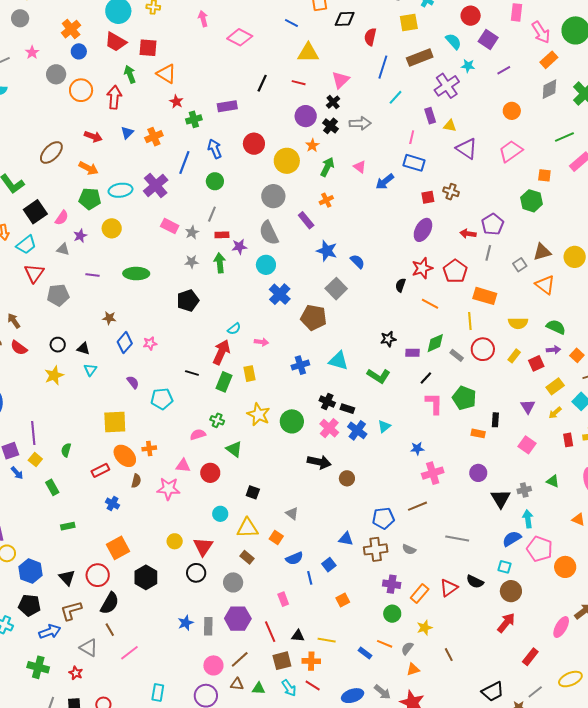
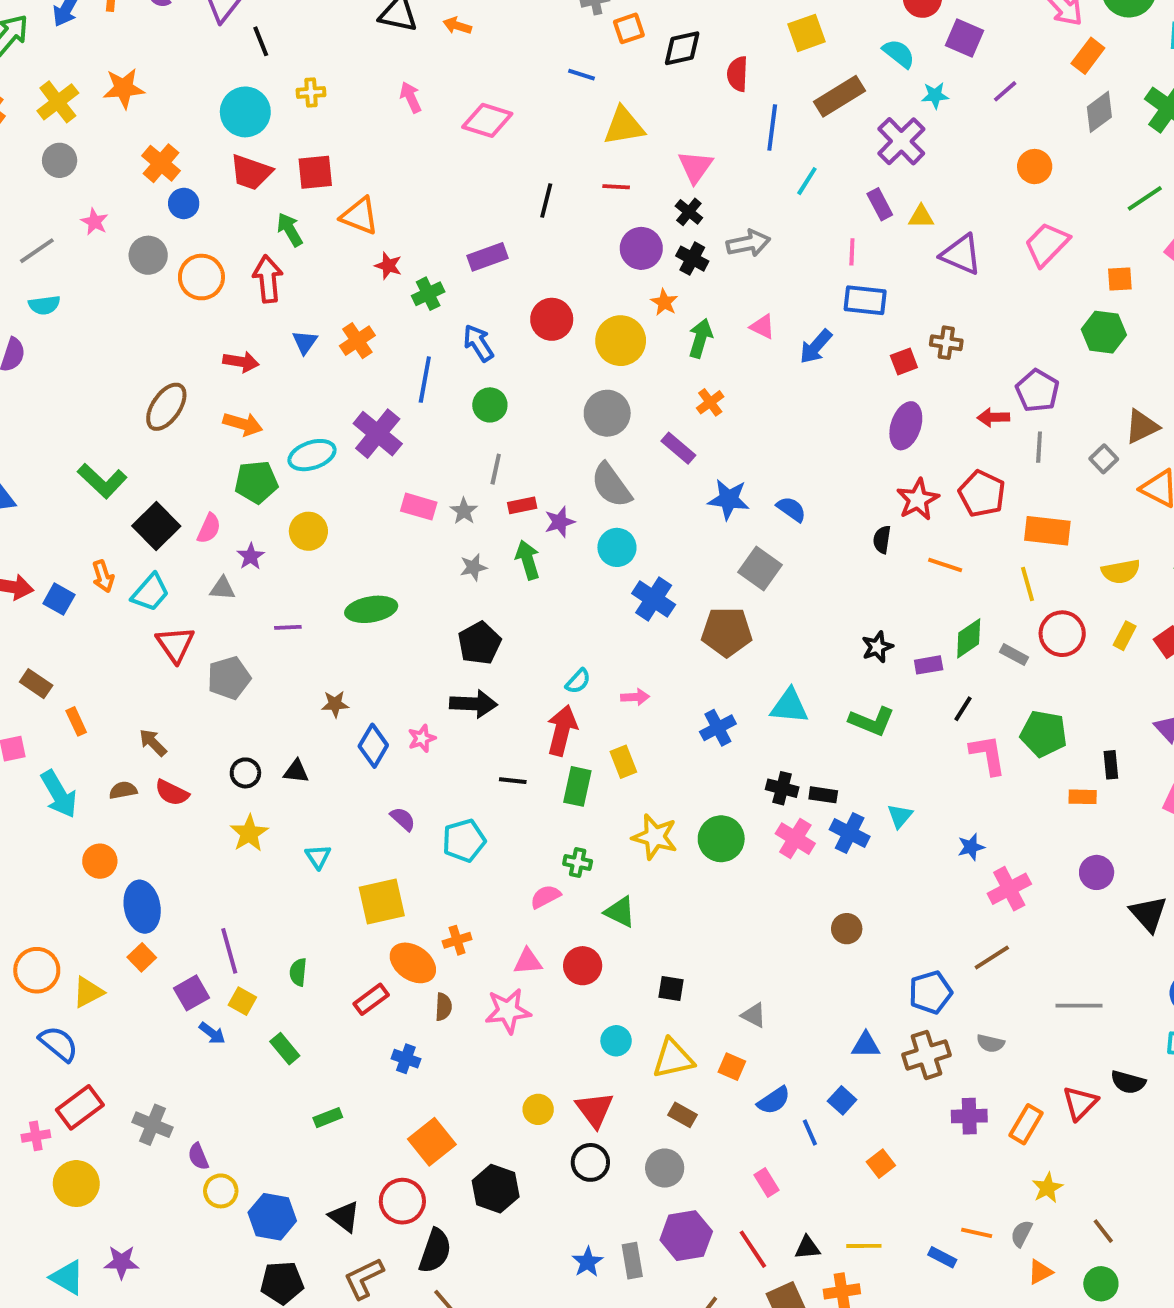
cyan triangle: (90, 370) -> (318, 857), moved
black arrow: (319, 462) -> (473, 704), moved
green circle: (392, 614) -> (1101, 1284), moved

